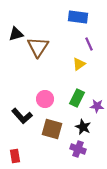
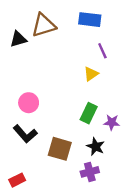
brown triangle: (38, 47) -> (44, 25), moved, turned 40
pink circle: (45, 99) -> (29, 103), moved
purple cross: (78, 149) -> (90, 172), turned -35
red rectangle: (15, 156) -> (17, 180), turned 72

